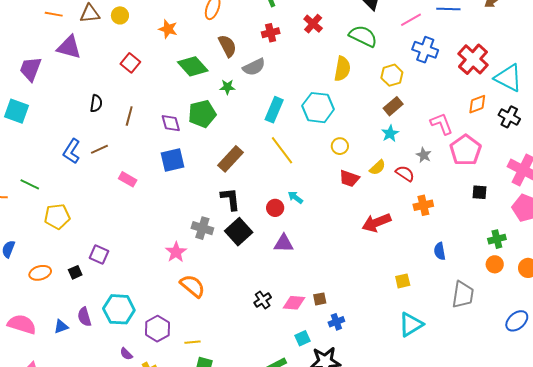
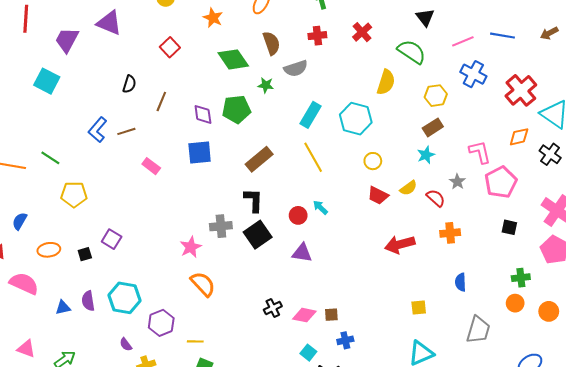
gray cross: (202, 228) -> (221, 226), turned -30
pink semicircle: (22, 324) -> (24, 283), moved
cyan square: (303, 338) -> (308, 353), turned -35

